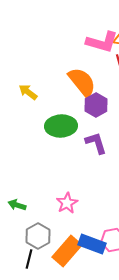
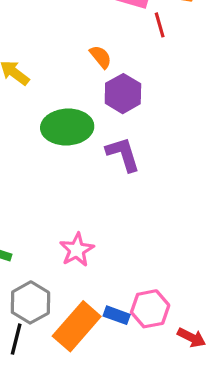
orange semicircle: (82, 82) -> (101, 57), size x0.5
blue rectangle: (92, 244) -> (117, 315), size x0.6

